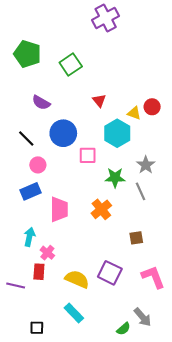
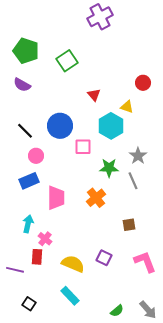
purple semicircle: (41, 103) -> (22, 85), moved
red circle: (152, 107) -> (143, 83), moved
purple square: (110, 273) -> (104, 258), size x0.7
gray arrow: (143, 317) -> (148, 310), moved
black square: (37, 328) -> (29, 304), moved, turned 32

